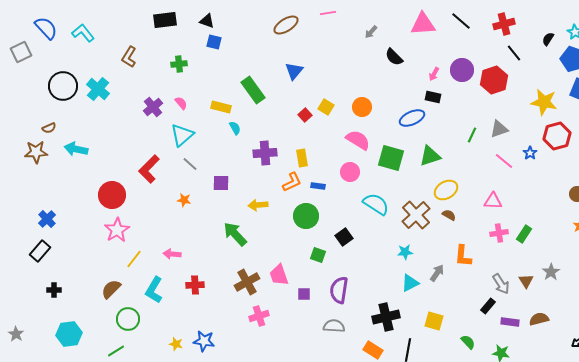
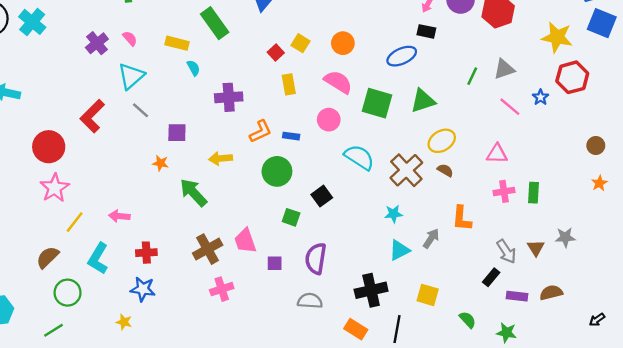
yellow rectangle: (302, 158) -> (289, 84), moved
orange star: (184, 200) -> (160, 163), moved
green rectangle: (524, 234) -> (533, 193), turned -30
gray star: (551, 272) -> (565, 237), turned 30
blue star: (204, 341) -> (143, 289), moved

